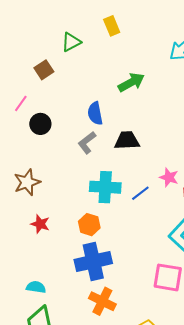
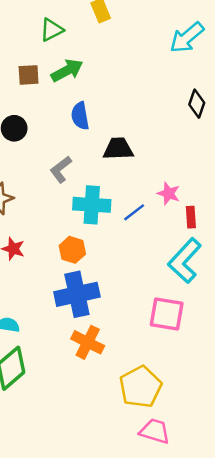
brown square: (44, 70) -> (29, 75), moved, turned 30
green arrow: (131, 82) -> (67, 70), moved
gray L-shape: (87, 143) -> (61, 169), moved

